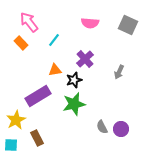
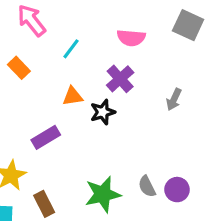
pink semicircle: (90, 23) -> (131, 38), moved
orange rectangle: (21, 43) -> (19, 68), moved
purple rectangle: (38, 96) -> (46, 137), size x0.7
green star: (74, 104) -> (103, 194), moved

